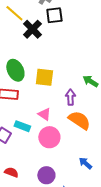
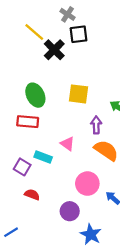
yellow square: (44, 77) -> (79, 94), moved
pink circle: (49, 137) -> (87, 184), moved
red semicircle: (11, 172) -> (32, 195), moved

